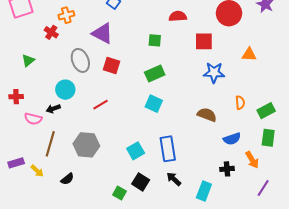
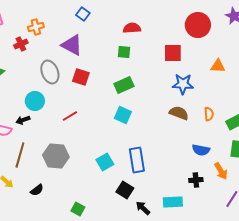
red semicircle: (178, 16) -> (132, 28), moved
red cross: (51, 32) -> (21, 44), turned 32
brown semicircle: (207, 115) -> (179, 113), moved
blue semicircle: (232, 139) -> (201, 150), turned 30
black arrow: (174, 179) -> (143, 208), moved
black square: (141, 182) -> (125, 190), moved
cyan rectangle: (204, 191) -> (173, 202), turned 66
green square: (120, 193) -> (78, 209), moved

